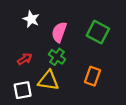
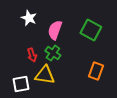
red arrow: (25, 59) -> (32, 55), moved, turned 104
orange rectangle: (93, 76) -> (96, 71), moved

